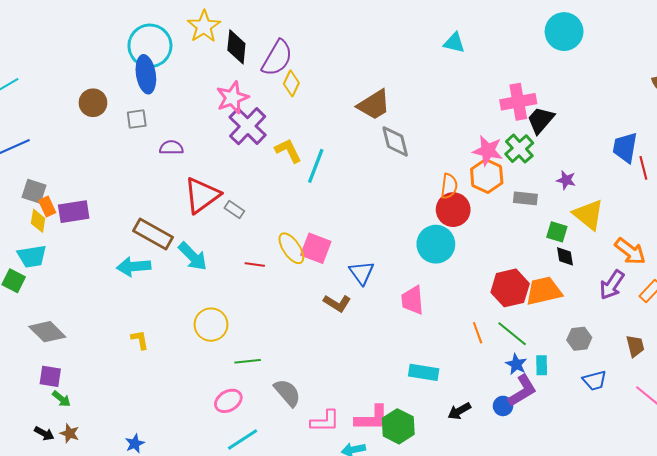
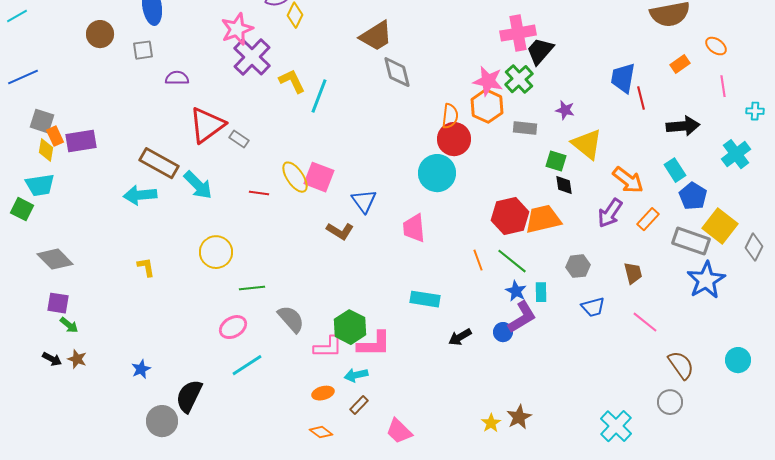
green hexagon: (398, 426) -> (350, 327), moved

